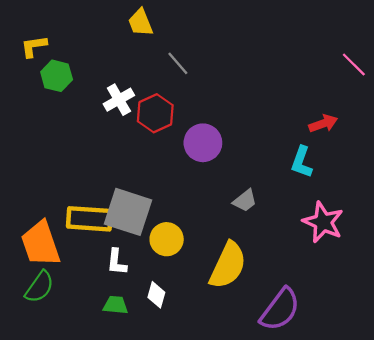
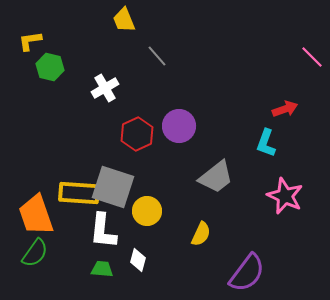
red hexagon: (155, 113) -> (137, 134), moved
gray trapezoid: (245, 201) -> (216, 177), size x1.6
white L-shape: (117, 262) -> (103, 231), size x1.5
yellow semicircle: (228, 265) -> (201, 234), size x0.6

